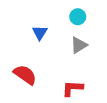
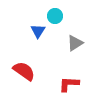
cyan circle: (78, 17) -> (55, 16), moved

